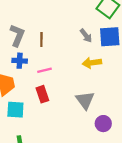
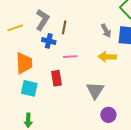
blue cross: (20, 61) -> (49, 41), moved
pink line: (44, 70) -> (70, 57), moved

